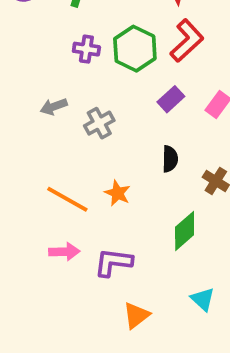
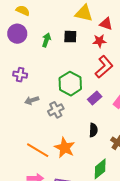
purple cross: (86, 49) -> (20, 75), moved
green hexagon: (135, 49) -> (70, 84), moved
orange star: (117, 193) -> (65, 148), size x1.5

